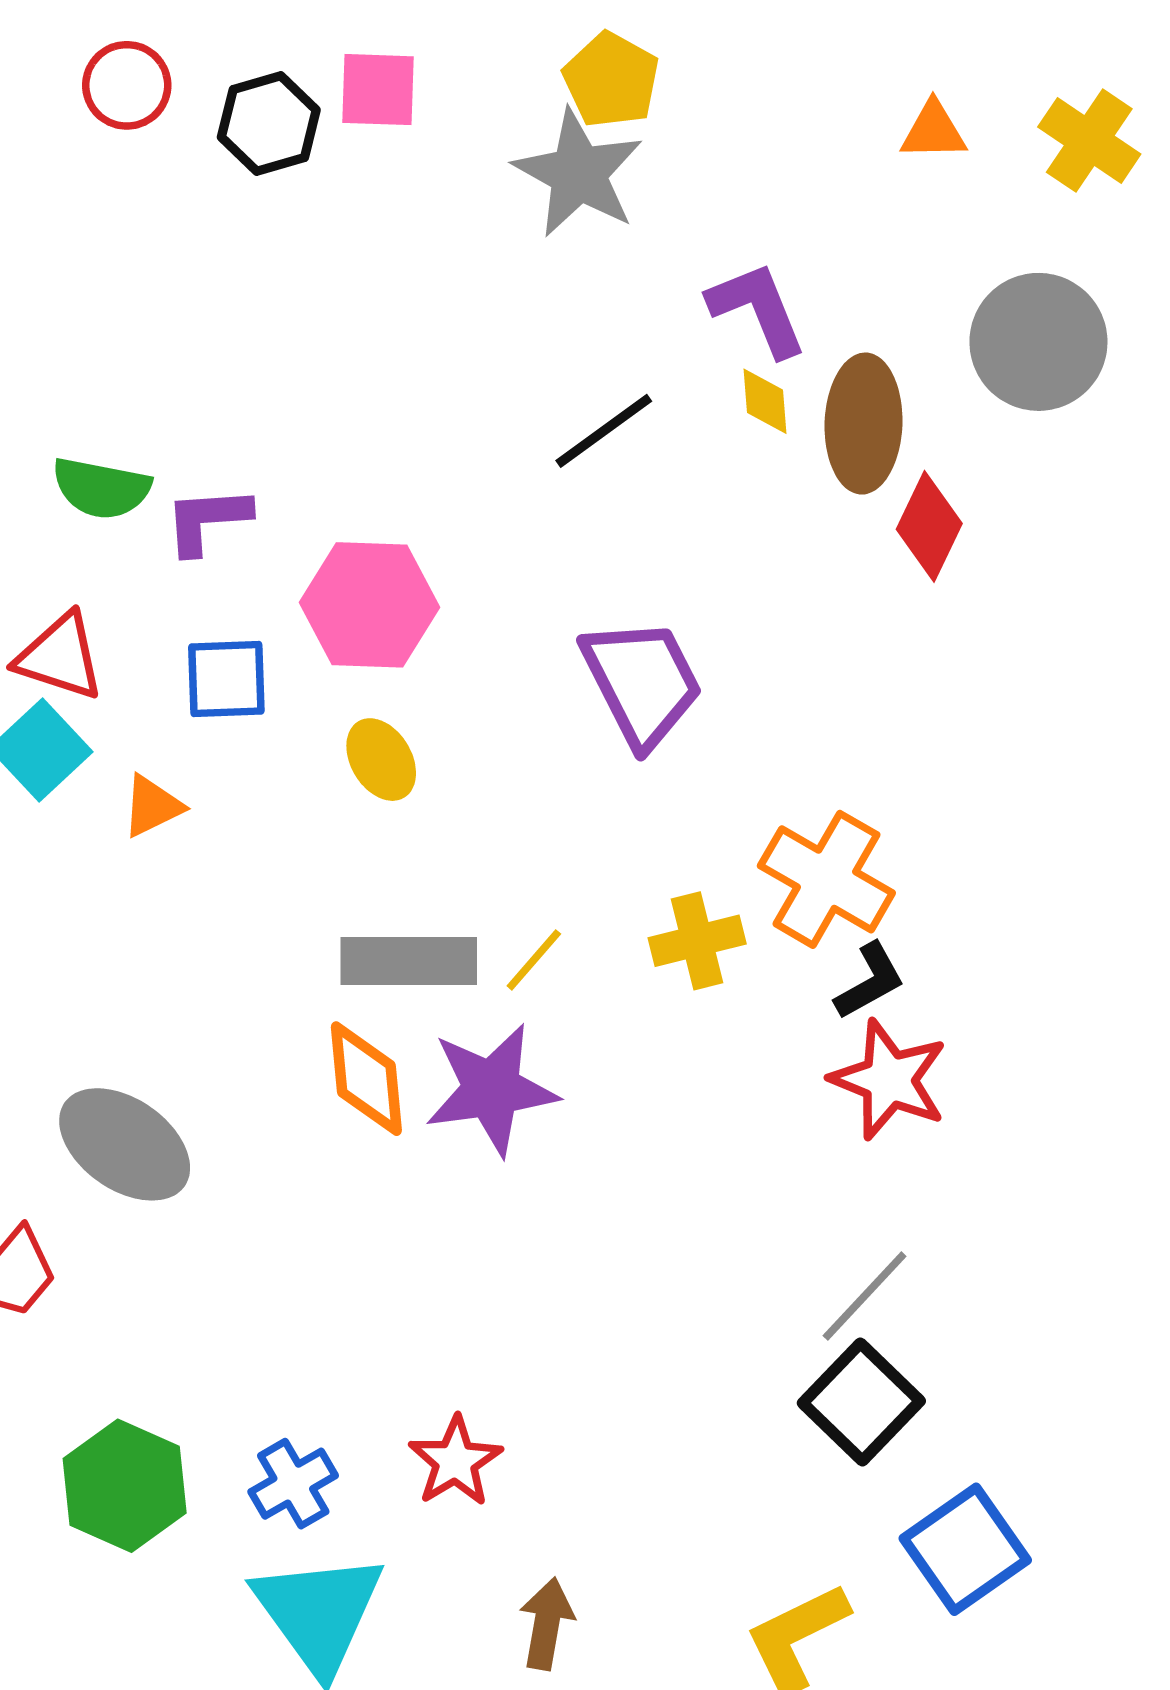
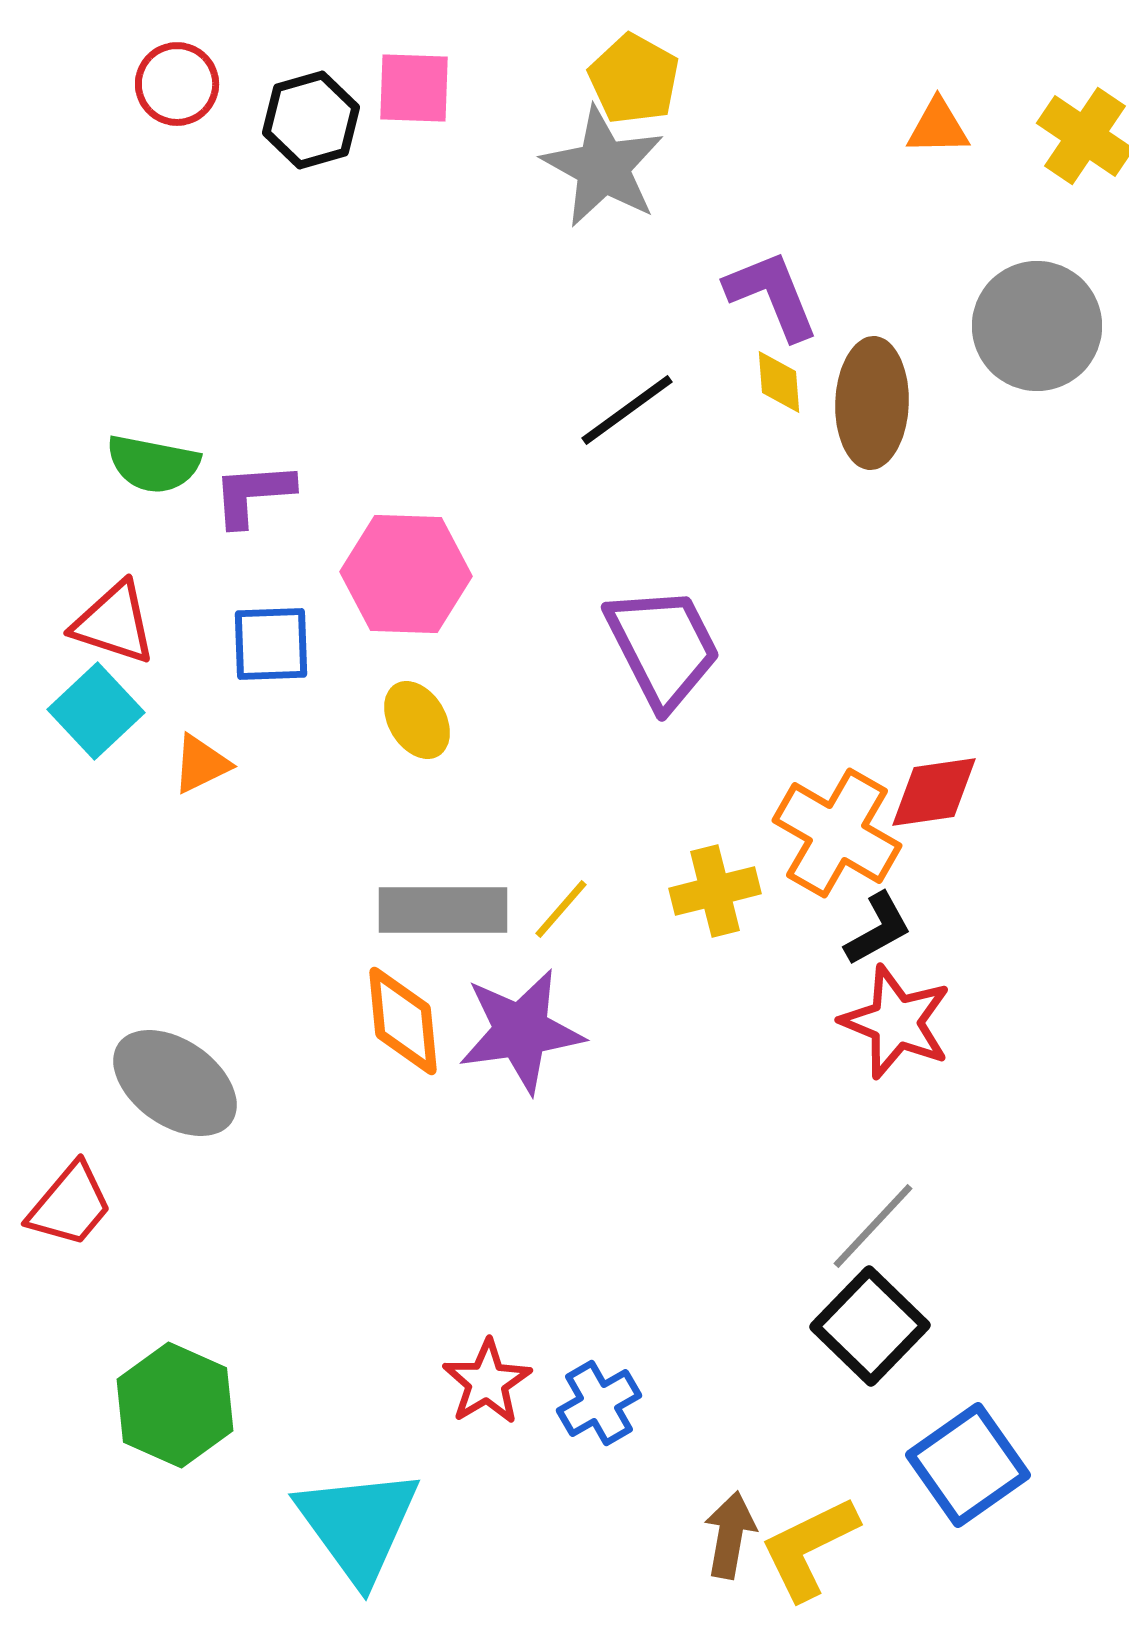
red diamond: (929, 526) -> (934, 792), moved, turned 56
blue cross: (293, 1484) -> (599, 1403), moved
brown arrow: (547, 1624) -> (730, 1535), moved

